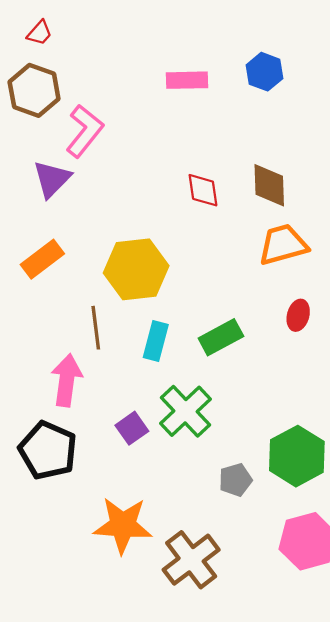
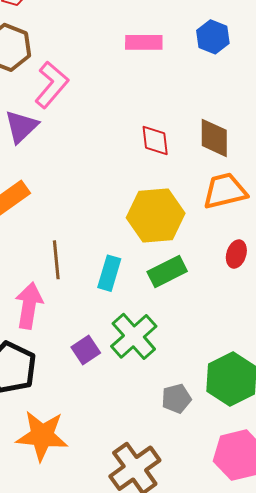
yellow hexagon: (136, 269) -> (156, 215), moved
orange star: (123, 525) -> (42, 436), moved

